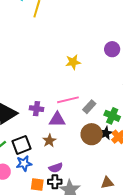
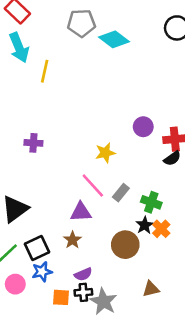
purple circle: (112, 49) -> (143, 127), moved
yellow star: (73, 62) -> (105, 153), moved
pink line: (68, 100) -> (93, 186), turned 65
purple cross: (36, 109) -> (33, 143), moved
brown circle: (92, 134) -> (125, 245), moved

